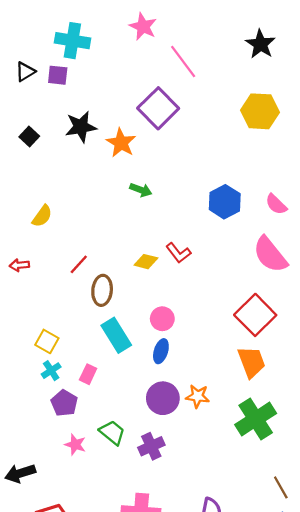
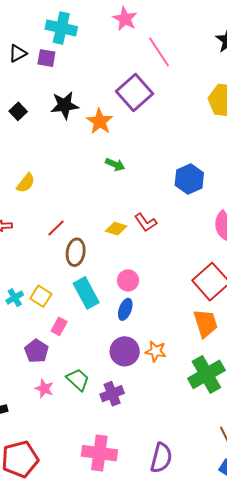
yellow square: (47, 341) -> (41, 296), moved
cyan cross: (51, 371) -> (15, 298), moved

